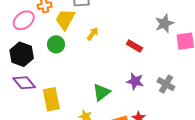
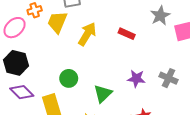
yellow arrow: (93, 34) -> (87, 34), size x1.6
green circle: (56, 44) -> (69, 78), moved
red rectangle: (134, 46) -> (127, 34), moved

